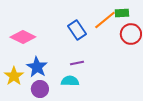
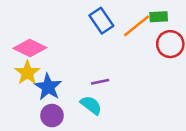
blue rectangle: (77, 30) -> (101, 21), moved
yellow star: (14, 76) -> (27, 73), moved
cyan semicircle: (70, 81) -> (91, 105), turned 36

